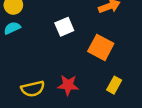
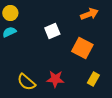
yellow semicircle: (33, 89) -> (26, 82), turned 54

